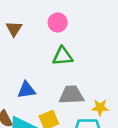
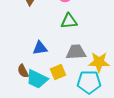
yellow star: (100, 107) -> (99, 62), size x1.5

